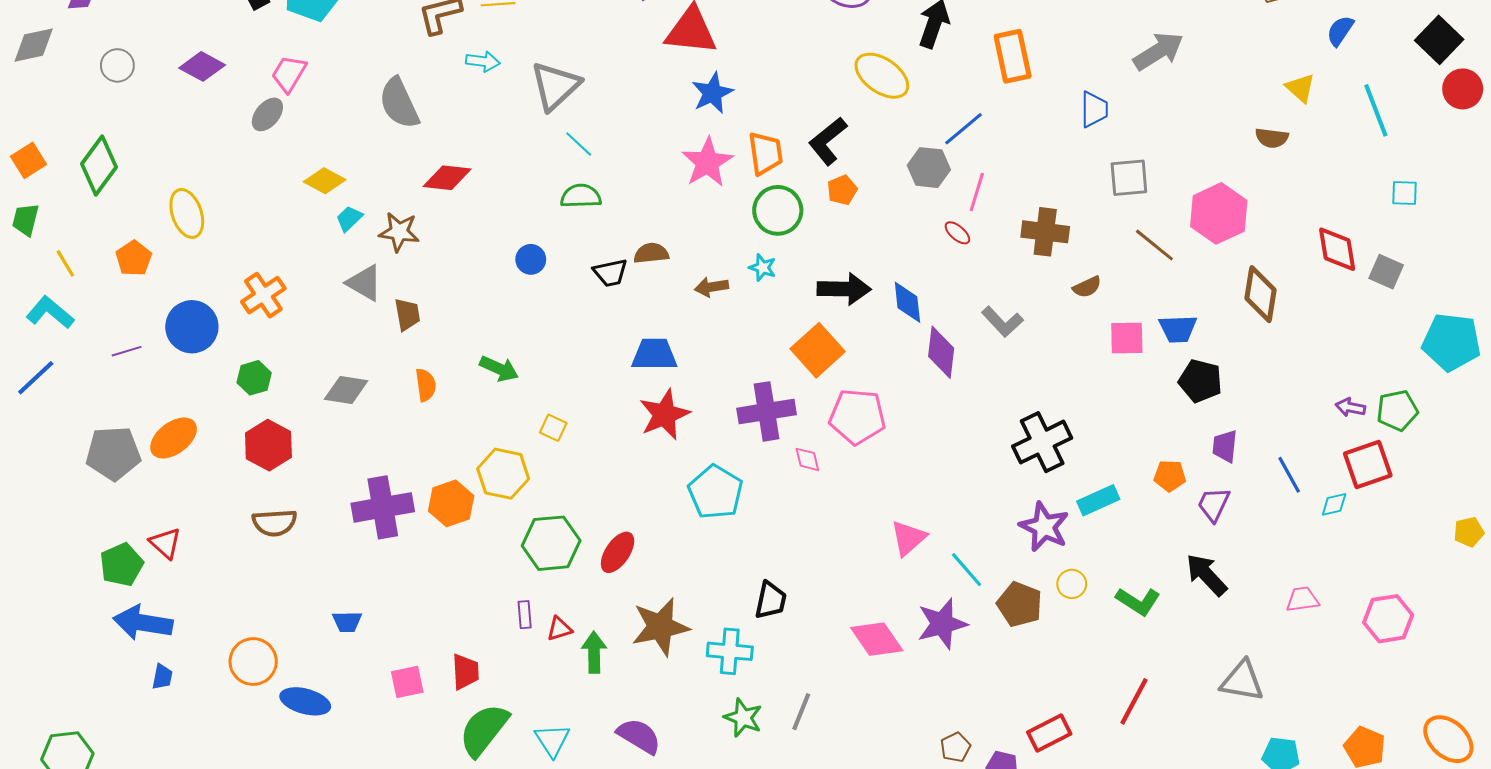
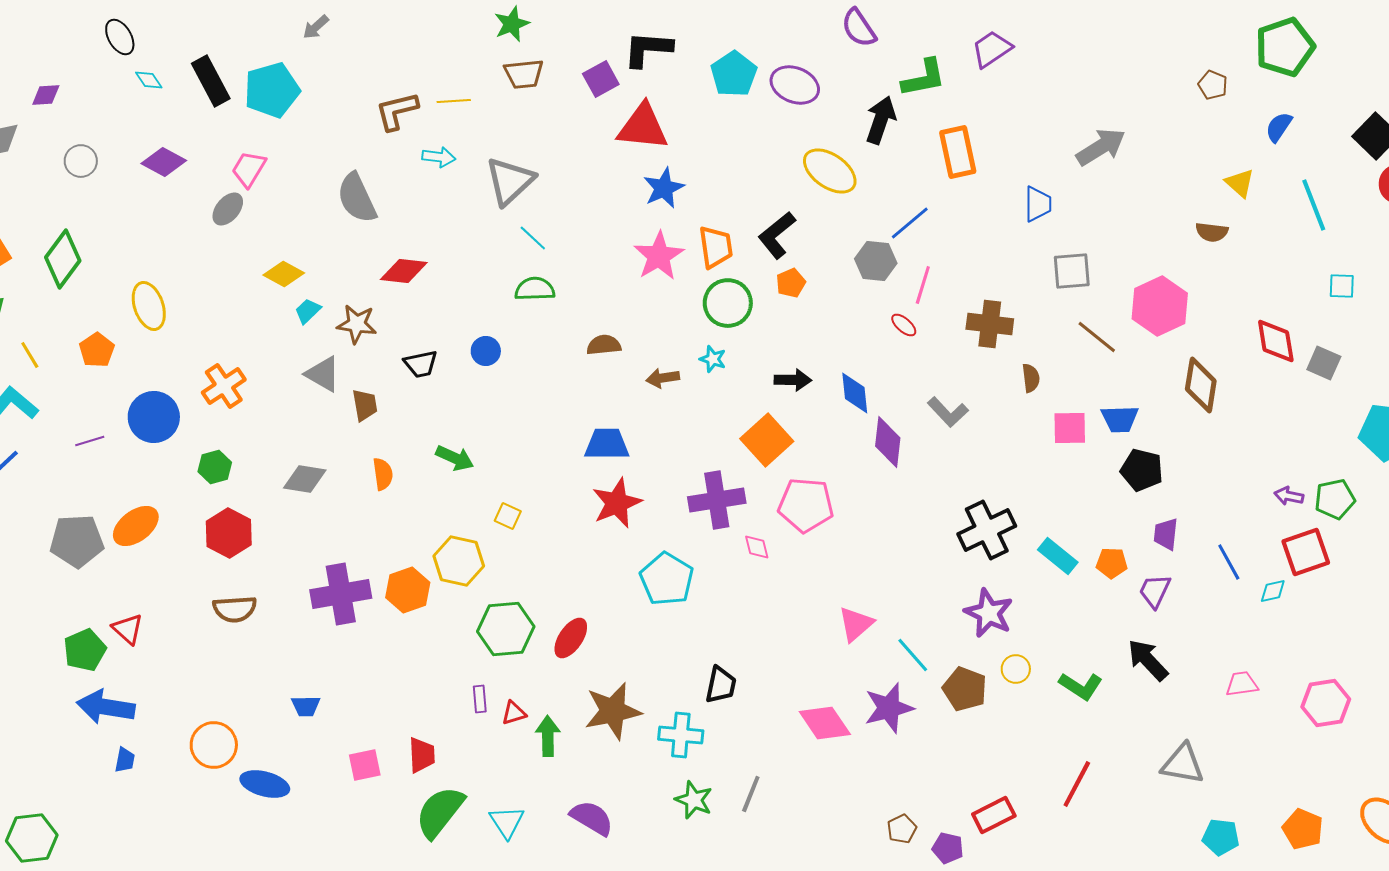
black trapezoid: (610, 273) -> (421, 364), moved
brown semicircle: (1087, 287) -> (1031, 378), turned -72
black arrow: (844, 289) -> (793, 380), size x0.7
cyan rectangle: (1098, 500) -> (1058, 556), moved, turned 63

